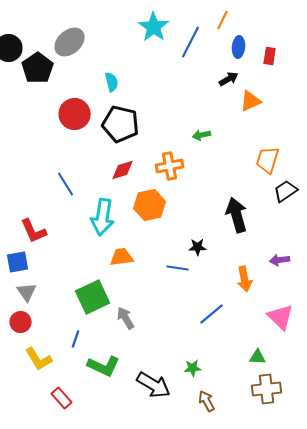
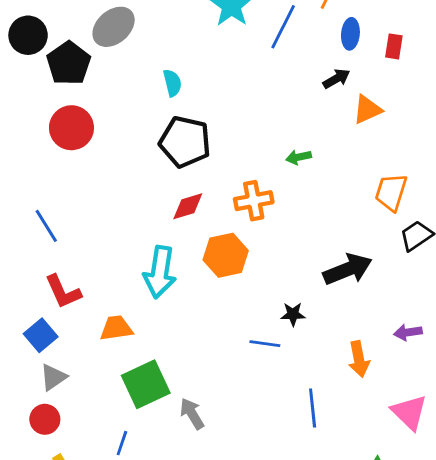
red circle: (75, 114) -> (71, 128), moved
blue line: (66, 184) -> (46, 226), moved
black arrow: (237, 215) -> (348, 269), turned 84
orange trapezoid: (122, 257) -> (116, 328), moved
blue square: (18, 262) -> (41, 335), turned -30
gray triangle: (27, 292) -> (53, 377), turned 30
blue line: (212, 314) -> (313, 408), turned -56

